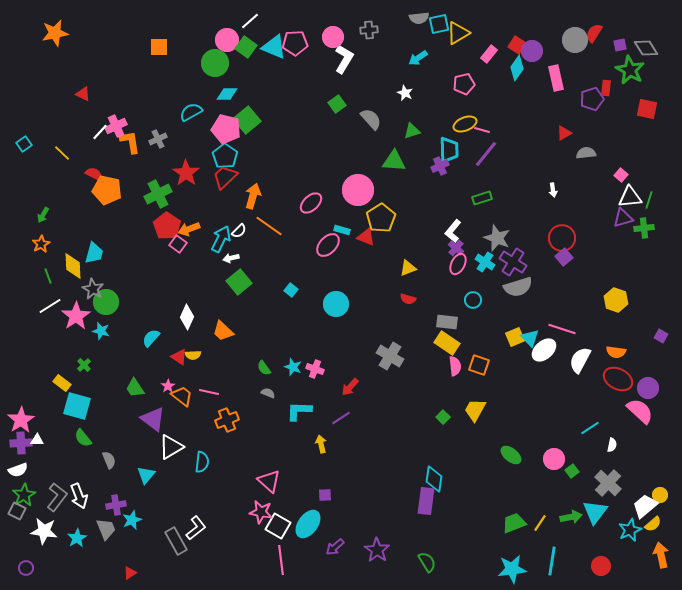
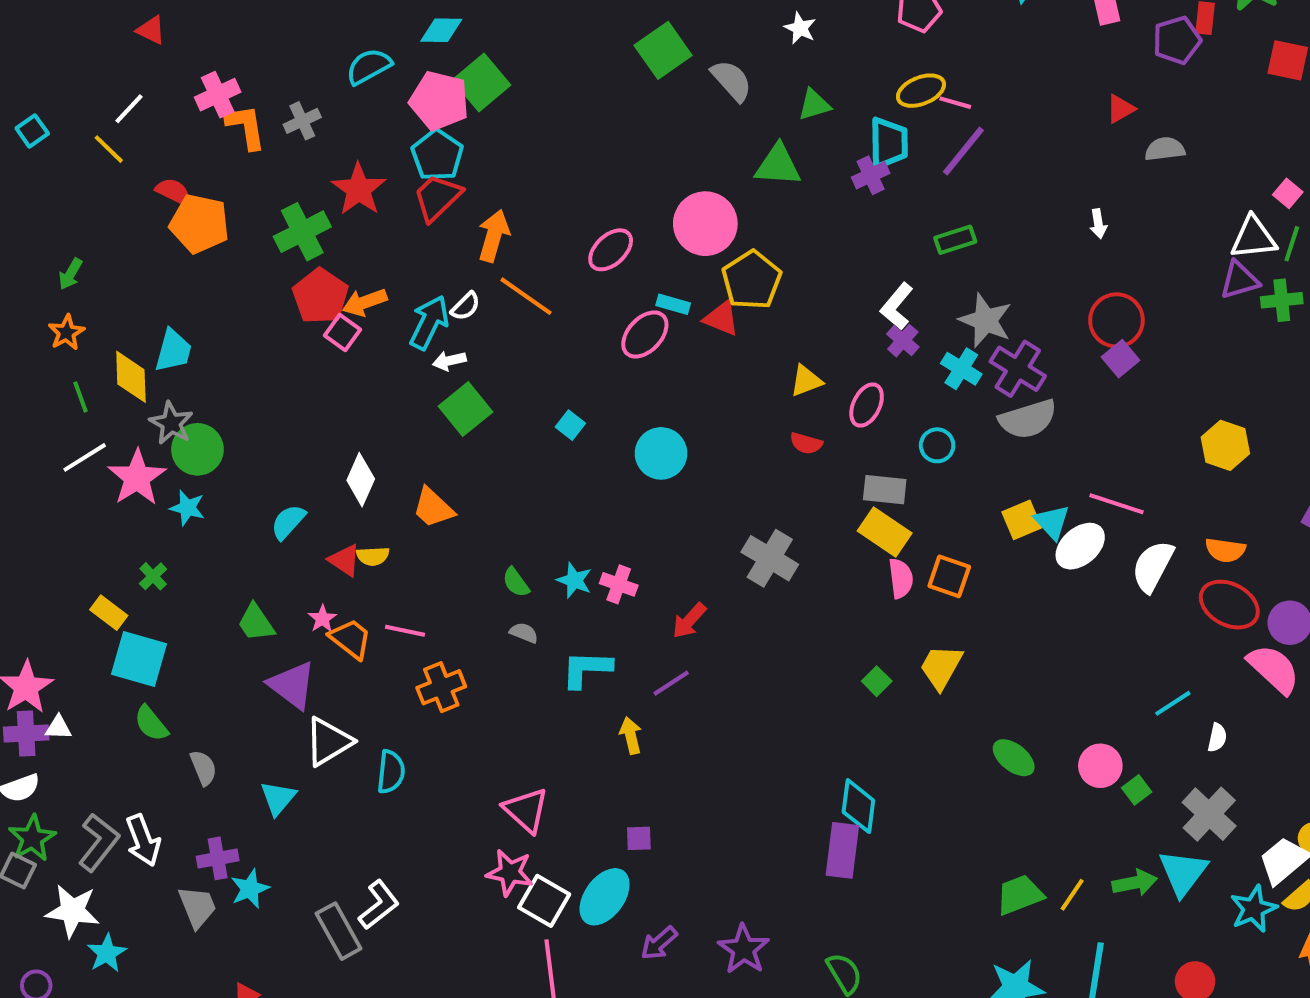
green square: (337, 104) -> (663, 50), size x1.5
white line: (100, 132) -> (129, 109), moved
pink square: (621, 175) -> (1288, 193), moved
pink ellipse: (458, 264) -> (867, 405), moved
cyan star: (77, 538) -> (107, 953), moved

